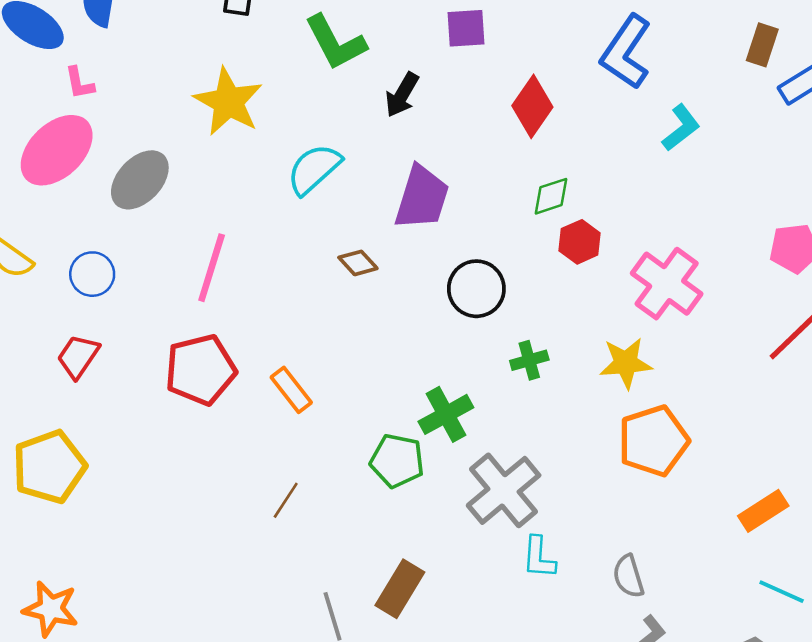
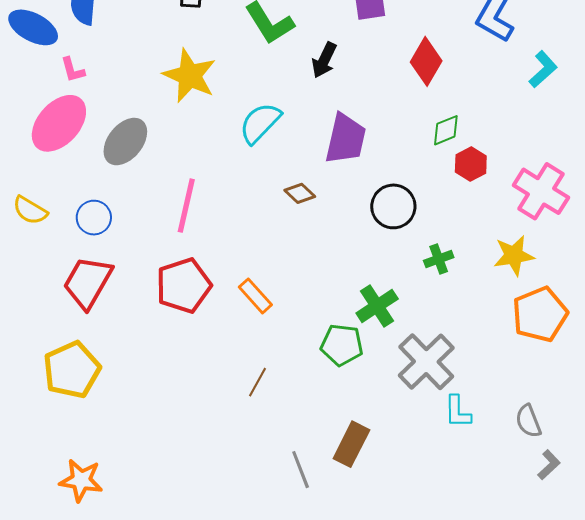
red trapezoid: (78, 356) -> (88, 282), size x1.5

